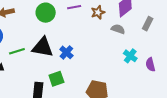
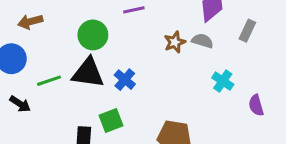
brown star: (98, 12) -> (175, 42), moved
green circle: (46, 13) -> (93, 35), moved
purple semicircle: (150, 65) -> (256, 105), moved

